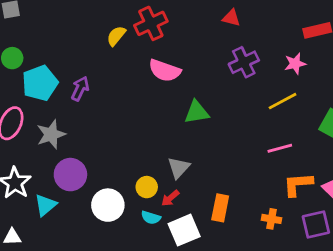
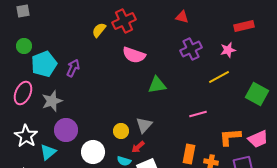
pink line: (280, 148) -> (198, 114), moved
yellow circle: (147, 187) -> (121, 131), moved
orange rectangle: (220, 208) -> (189, 154), moved

